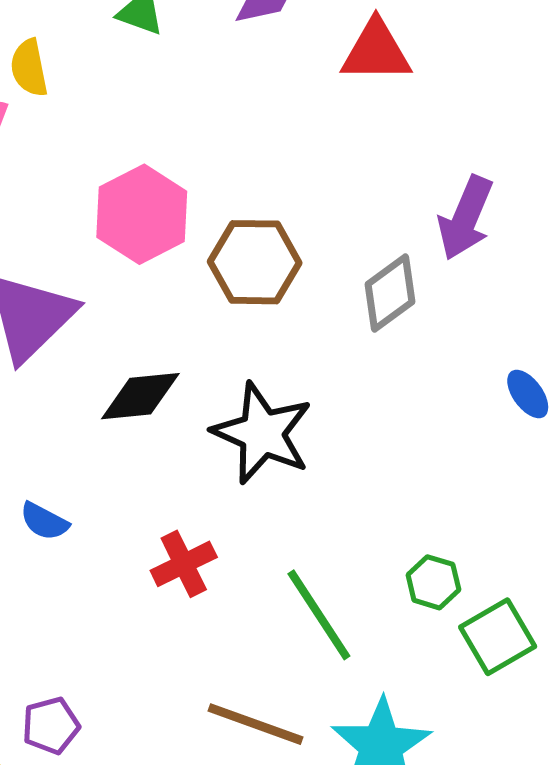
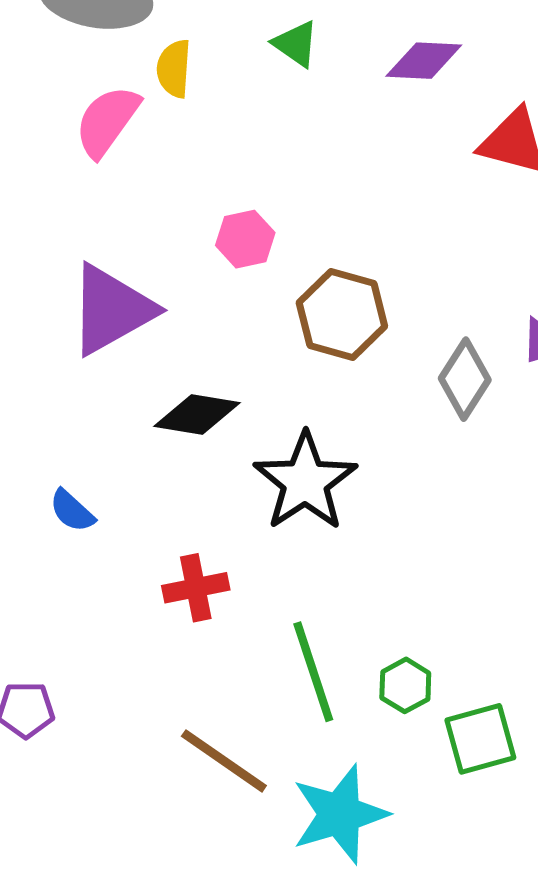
pink hexagon: (142, 214) -> (245, 239), size x0.6
gray diamond: (390, 293) -> (465, 379), turned -36
green hexagon: (433, 582) -> (405, 685), moved

